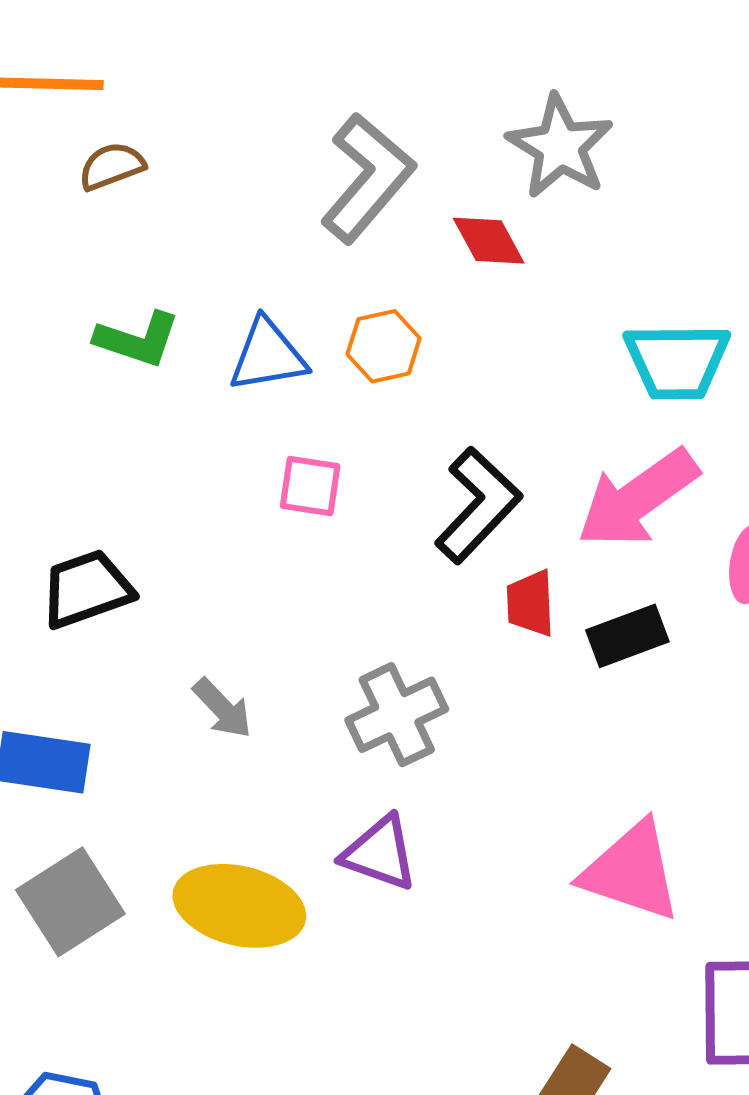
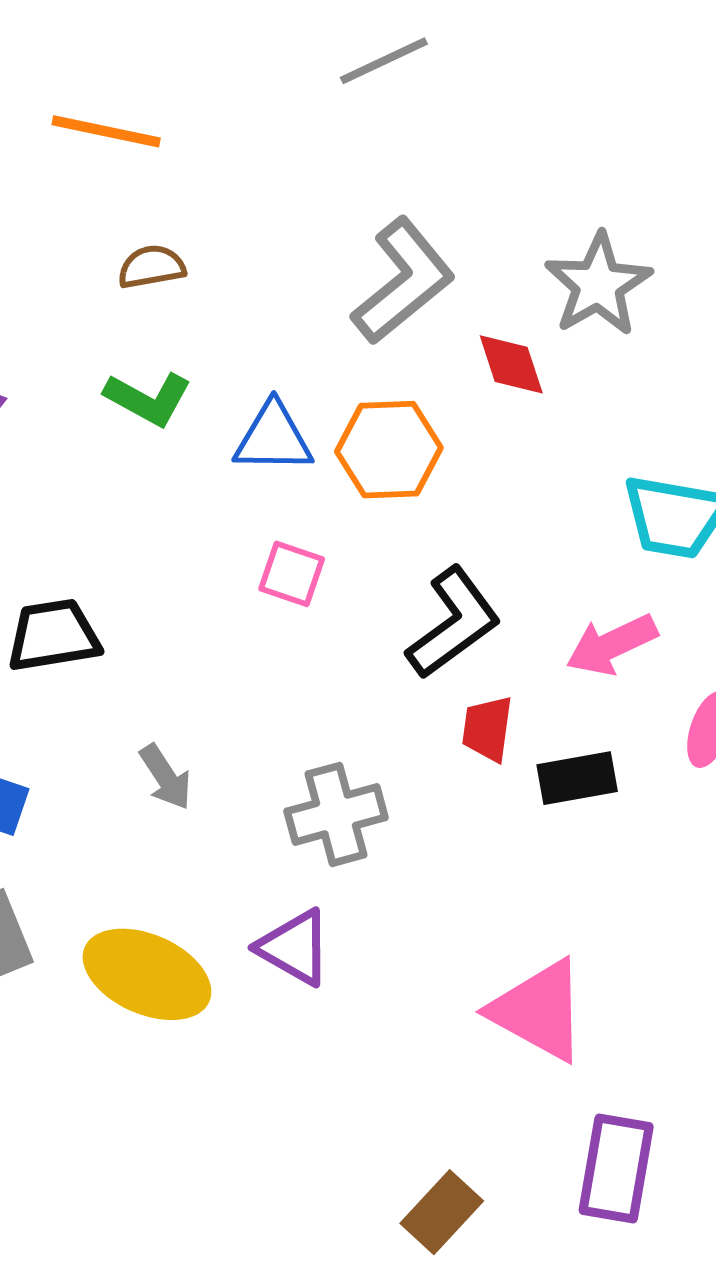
brown semicircle: (112, 166) -> (152, 267), moved
orange hexagon: (384, 346) -> (389, 450), size x1.4
pink arrow: (638, 498) -> (612, 645), size x0.7

